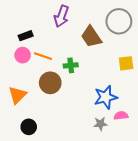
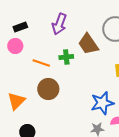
black rectangle: (26, 36) -> (20, 27), moved
pink circle: (23, 55) -> (15, 46), moved
green cross: (71, 65) -> (66, 57), moved

